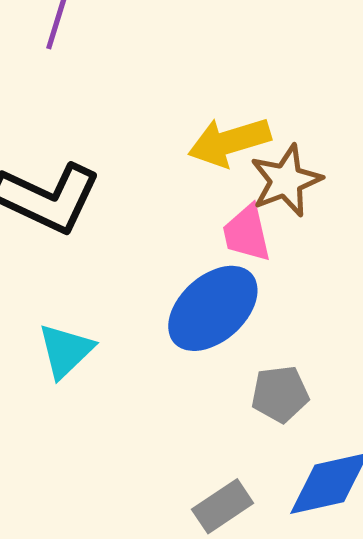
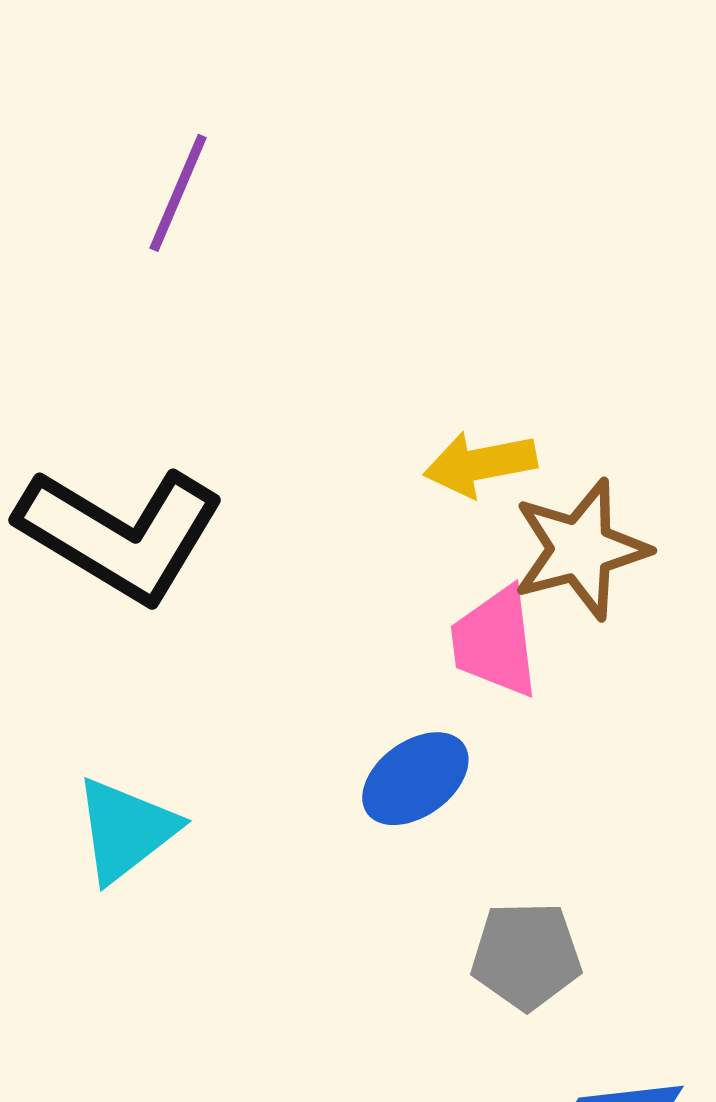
yellow arrow: (229, 142) -> (480, 464), size x0.7
blue ellipse: (213, 308) -> (415, 779), size x0.6

